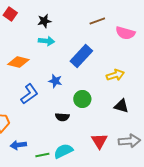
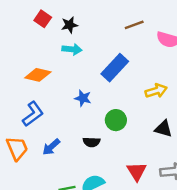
red square: (10, 14) -> (43, 19), moved
blue L-shape: (29, 94) -> (33, 114), moved
blue arrow: (18, 145) -> (51, 147), moved, turned -35

